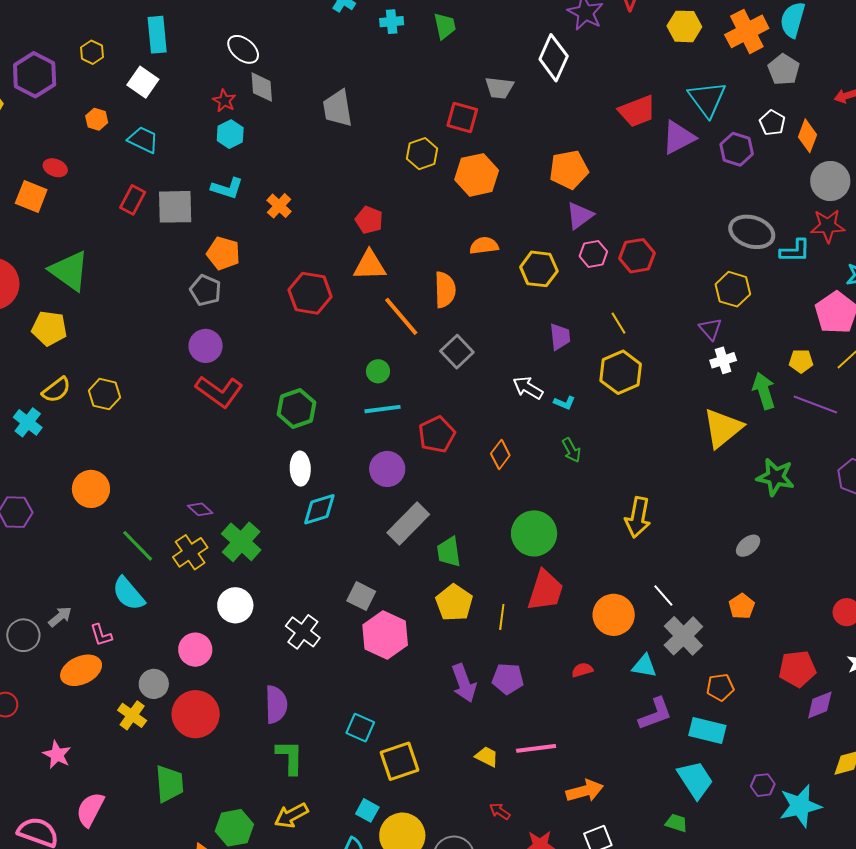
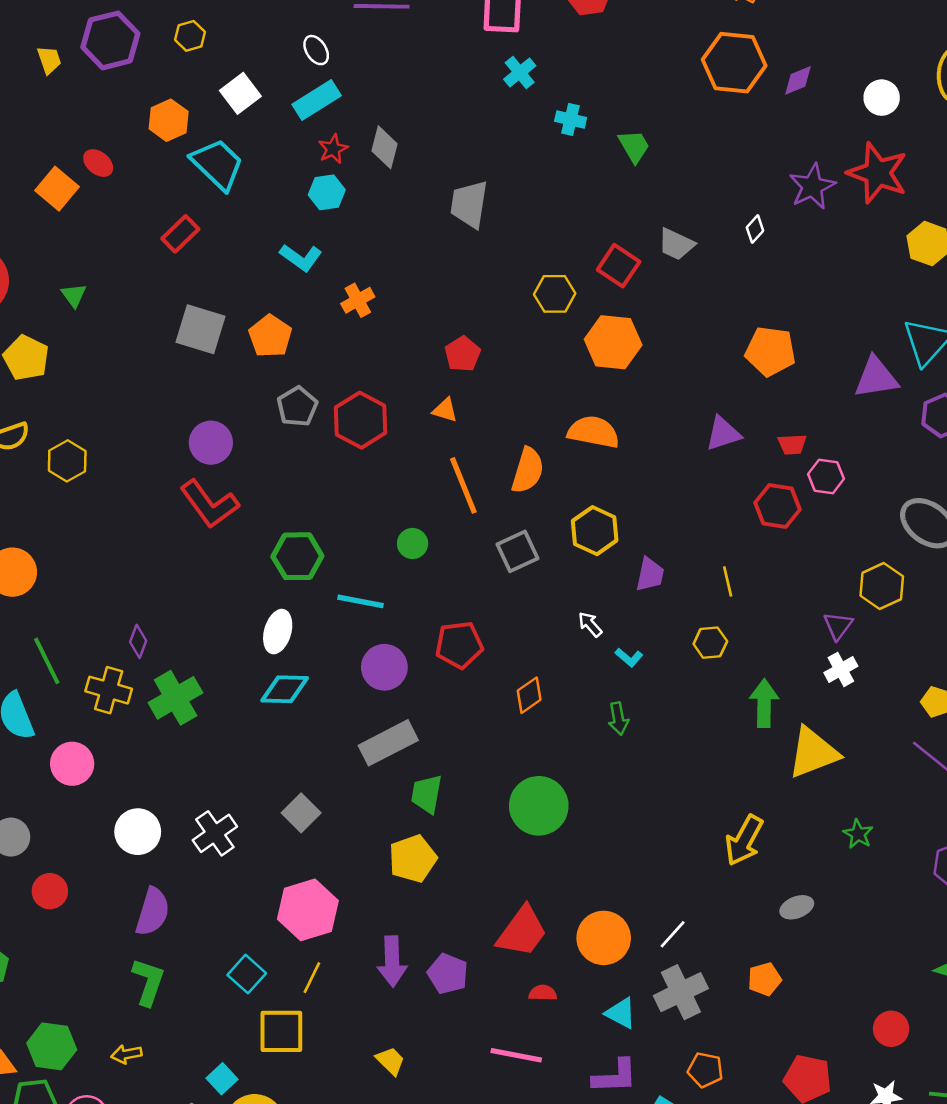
green trapezoid: (445, 26) -> (634, 146), turned -36
cyan rectangle: (157, 35) -> (317, 100), moved, turned 45
white ellipse: (243, 49) -> (316, 50), moved, size x0.7
white diamond: (554, 58) -> (755, 229), size x0.5
red trapezoid: (637, 111) -> (792, 444), moved, size x0.6
orange hexagon: (97, 119) -> (169, 120), size x1.4
cyan trapezoid: (143, 140) -> (217, 164), size x1.4
orange pentagon: (569, 170) -> (770, 351), moved
gray square: (175, 207) -> (200, 329), moved
orange semicircle: (484, 246) -> (593, 432), size x1.4
pink hexagon: (593, 254) -> (826, 476), moved
orange triangle: (370, 265) -> (445, 410), size x0.6
yellow hexagon: (539, 269) -> (595, 531), moved
green triangle: (69, 271) -> (74, 295), size x0.5
gray pentagon: (206, 290) -> (297, 407), moved
white cross: (723, 360) -> (841, 669), turned -30
yellow hexagon: (621, 372) -> (710, 643), size x0.6
white arrow: (528, 388) -> (590, 624), size x0.7
green arrow: (764, 391) -> (764, 703), moved
cyan line: (382, 409) -> (360, 601), moved
green star: (775, 477) -> (858, 834), size x0.6
purple diamond: (200, 509) -> (138, 641), turned 50
yellow arrow: (638, 517) -> (744, 840), moved
yellow cross: (190, 552) -> (109, 690), turned 32
red trapezoid: (545, 590) -> (522, 932), moved
white line: (663, 595) -> (673, 934), turned 65
white circle: (235, 605) -> (138, 832), moved
yellow line: (502, 617) -> (312, 978), moved
pink hexagon: (385, 635) -> (308, 910), moved
pink circle: (195, 650) -> (72, 764), moved
red circle: (196, 714) -> (50, 891), size x0.6
pink line: (536, 748) -> (516, 1055), moved
yellow arrow: (291, 815) -> (126, 1054), size x0.7

